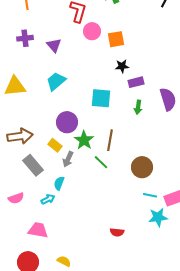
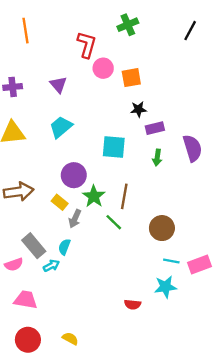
purple cross: (25, 38) -> (13, 87), moved
gray rectangle: (33, 165) -> (34, 246), moved
cyan star: (158, 217) -> (165, 287), moved
pink trapezoid: (38, 230) -> (26, 300), moved

